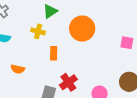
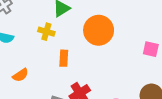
orange semicircle: (18, 69) -> (21, 75), turned -48

